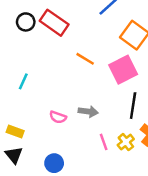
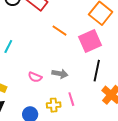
yellow cross: (126, 142) -> (54, 105), moved, turned 32

